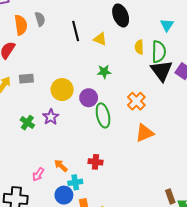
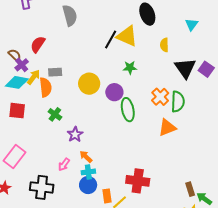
gray semicircle: (40, 19) -> (70, 15), size x1.5
orange semicircle: (21, 25) -> (46, 87), moved
black line: (76, 31) -> (111, 40), moved, turned 42
yellow triangle: (100, 39) -> (127, 36), size x1.6
green semicircle: (159, 52) -> (178, 102), moved
purple star: (51, 117) -> (75, 134), moved
red cross: (96, 162) -> (138, 181), moved, size x1.6
cyan cross: (75, 182) -> (88, 172), moved

